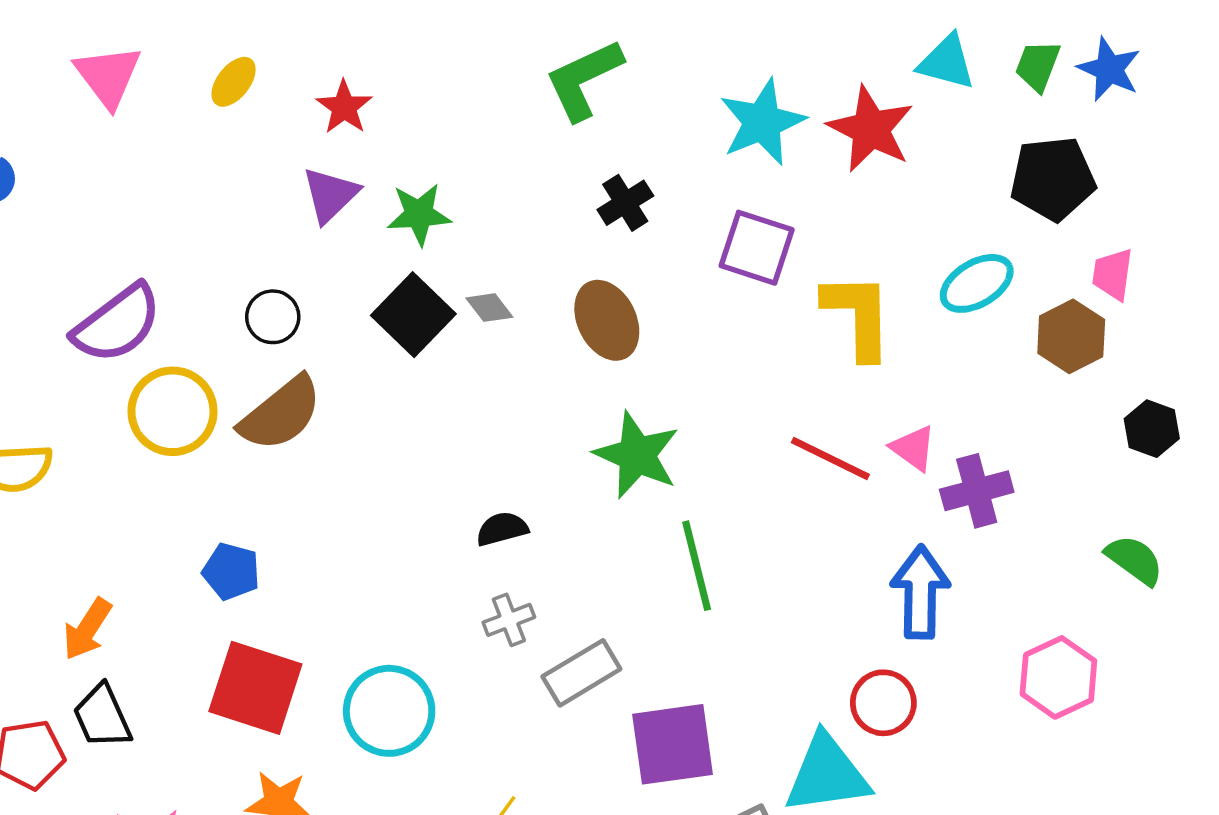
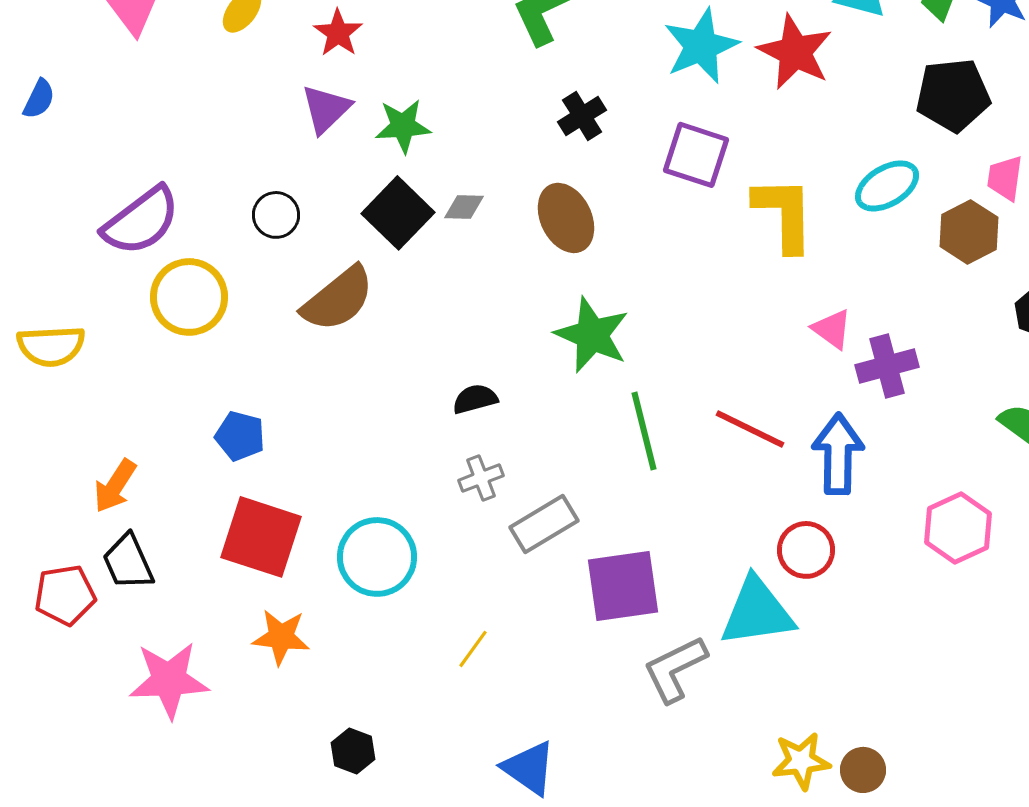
gray diamond: (489, 308) -> (464, 207), turned -51
brown semicircle: (281, 414) -> (338, 299), moved
red line: (830, 459) -> (750, 429), moved

